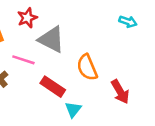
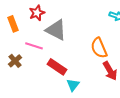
orange semicircle: (87, 67) -> (99, 48), moved

